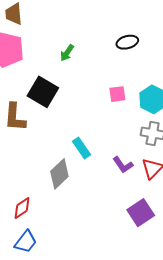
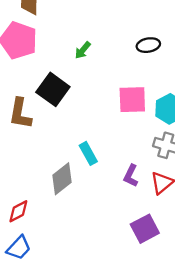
pink square: (117, 94) -> (132, 100), size x1.6
purple L-shape: (123, 165) -> (131, 176), turned 55

